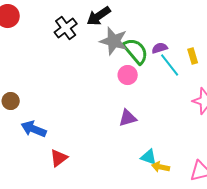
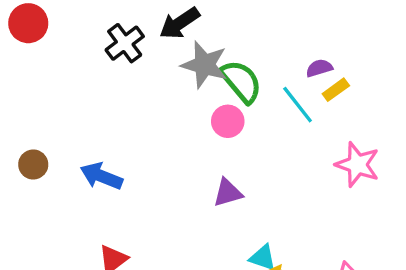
purple semicircle: (160, 48) -> (319, 68), moved
yellow rectangle: (193, 56) -> (336, 90), turned 70
blue arrow: (34, 129) -> (101, 176), moved

